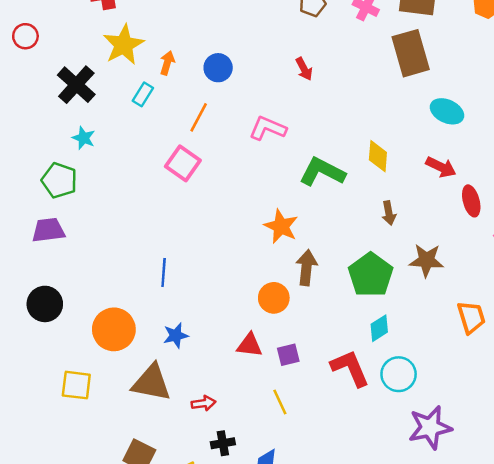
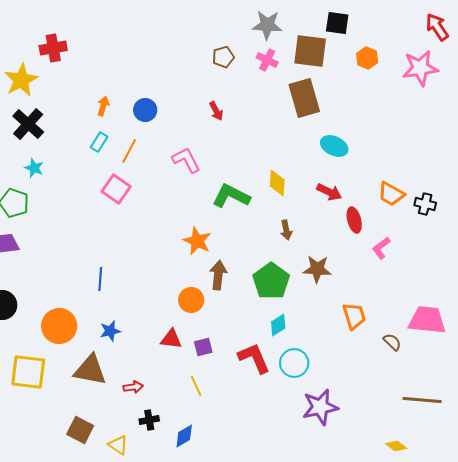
yellow star: (124, 45) -> (21, 80), moved
cyan rectangle: (143, 94) -> (99, 142), moved
pink L-shape: (268, 128) -> (186, 160), turned 40
yellow square: (76, 385) -> (28, 372), size x1.4

